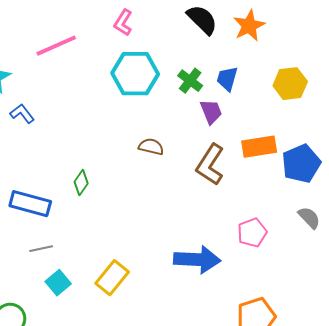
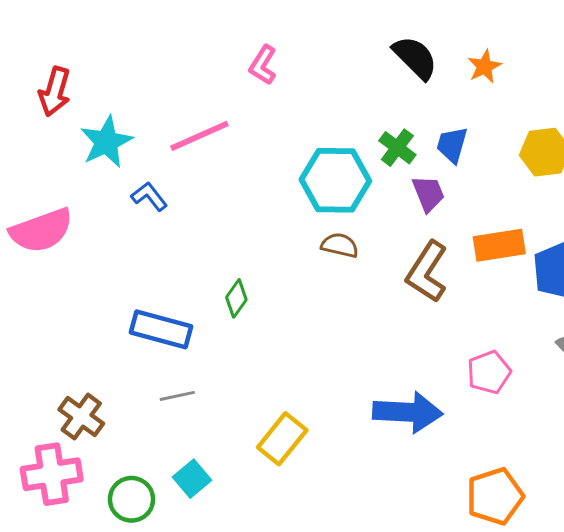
pink L-shape: (123, 23) -> (263, 65), moved
orange star: (249, 26) -> (485, 66), size x0.7
pink line: (56, 46) -> (199, 136), moved
cyan hexagon: (135, 74) -> (335, 180), moved
cyan square: (58, 283) -> (192, 479), moved

